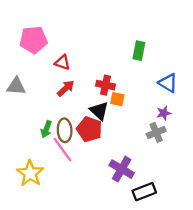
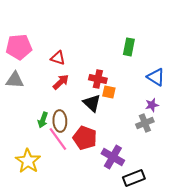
pink pentagon: (33, 40) -> (19, 47), moved
red pentagon: (89, 129) -> (85, 138), moved

